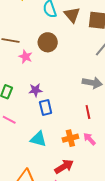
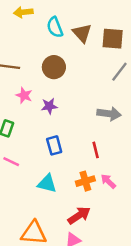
pink star: (25, 57) -> (24, 95), moved
purple star: (35, 90) -> (49, 106), moved
red line: (88, 112) -> (96, 150), moved

